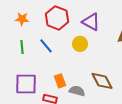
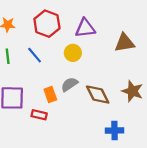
purple triangle: (91, 22) -> (85, 28), turned -36
gray semicircle: (77, 91) -> (69, 84), moved, turned -49

